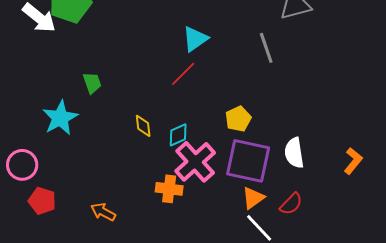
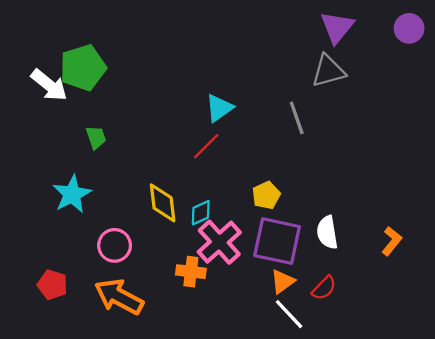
green trapezoid: (92, 83) -> (96, 137), moved
yellow diamond: (143, 126) -> (163, 203), size x1.6
pink circle: (22, 165) -> (115, 245), moved
orange arrow: (103, 212) -> (119, 297), size x1.8

